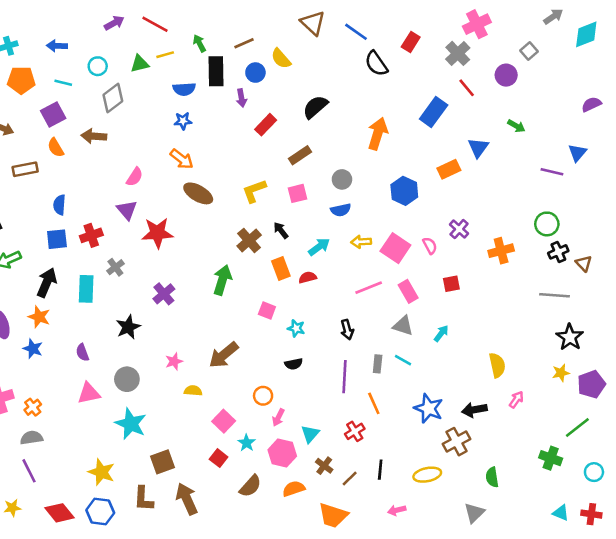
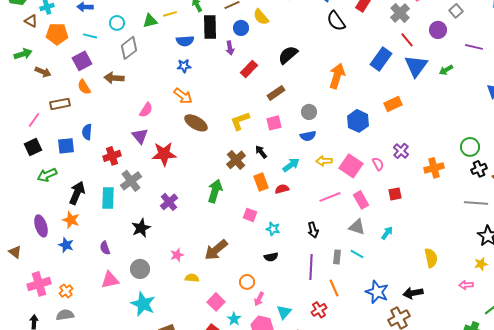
green arrow: (516, 126) -> (446, 70), turned 120
blue triangle: (478, 148) -> (416, 66), moved, size x1.4
purple line: (552, 172) -> (474, 47), moved
blue square: (57, 239) -> (66, 146), moved
gray cross: (115, 267) -> (131, 181), size x1.5
pink arrow: (516, 400) -> (466, 285), moved, turned -128

